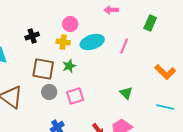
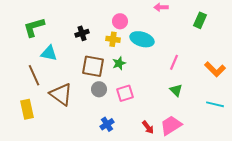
cyan ellipse: (92, 42) -> (142, 39), turned 35
pink line: (124, 46) -> (174, 62), moved

